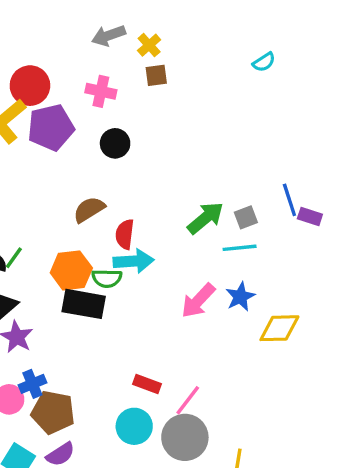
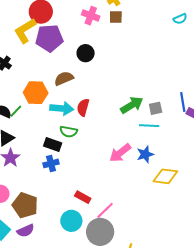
pink cross: (101, 91) -> (91, 16), moved
brown semicircle: (89, 209) -> (64, 78), moved
cyan arrow: (134, 261) -> (62, 108), moved
orange hexagon: (71, 270) -> (36, 93), moved
black rectangle: (84, 304) -> (53, 145), size x0.7
blue cross: (32, 384) -> (51, 163), moved

